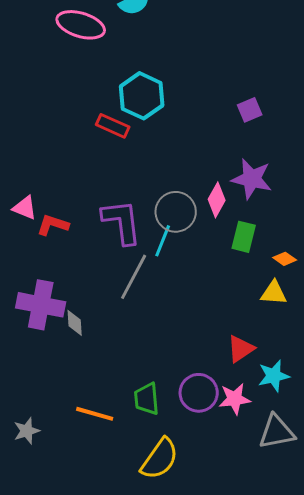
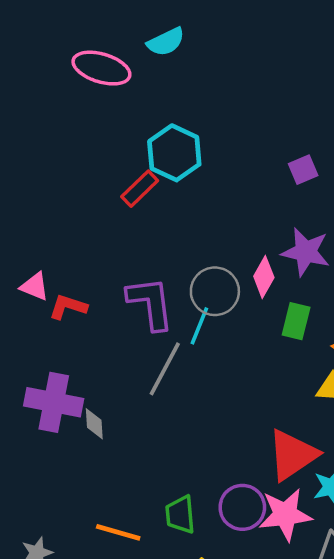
red rectangle: (113, 126) -> (140, 189), turned -68
red triangle: (241, 349) -> (292, 455), size x1.6
pink star: (235, 399) -> (285, 515), size x1.4

